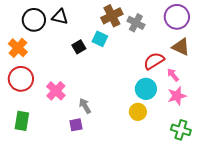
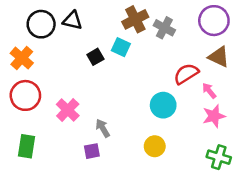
cyan circle: (146, 89) -> (163, 105), moved
yellow circle: (138, 112) -> (155, 146), moved

